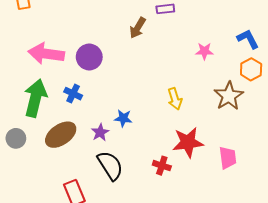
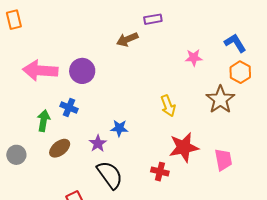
brown arrow: (138, 28) -> (127, 39), turned 40
green arrow: (35, 98) -> (44, 121), moved, size x0.6
brown ellipse: (61, 135) -> (60, 148), size x0.7

